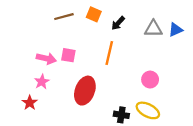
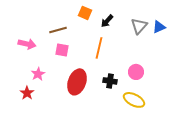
brown line: (64, 17) -> (58, 30), moved
gray triangle: (153, 29) -> (139, 26), turned -48
pink arrow: (46, 59) -> (27, 44), moved
black cross: (121, 115) -> (110, 81), moved

